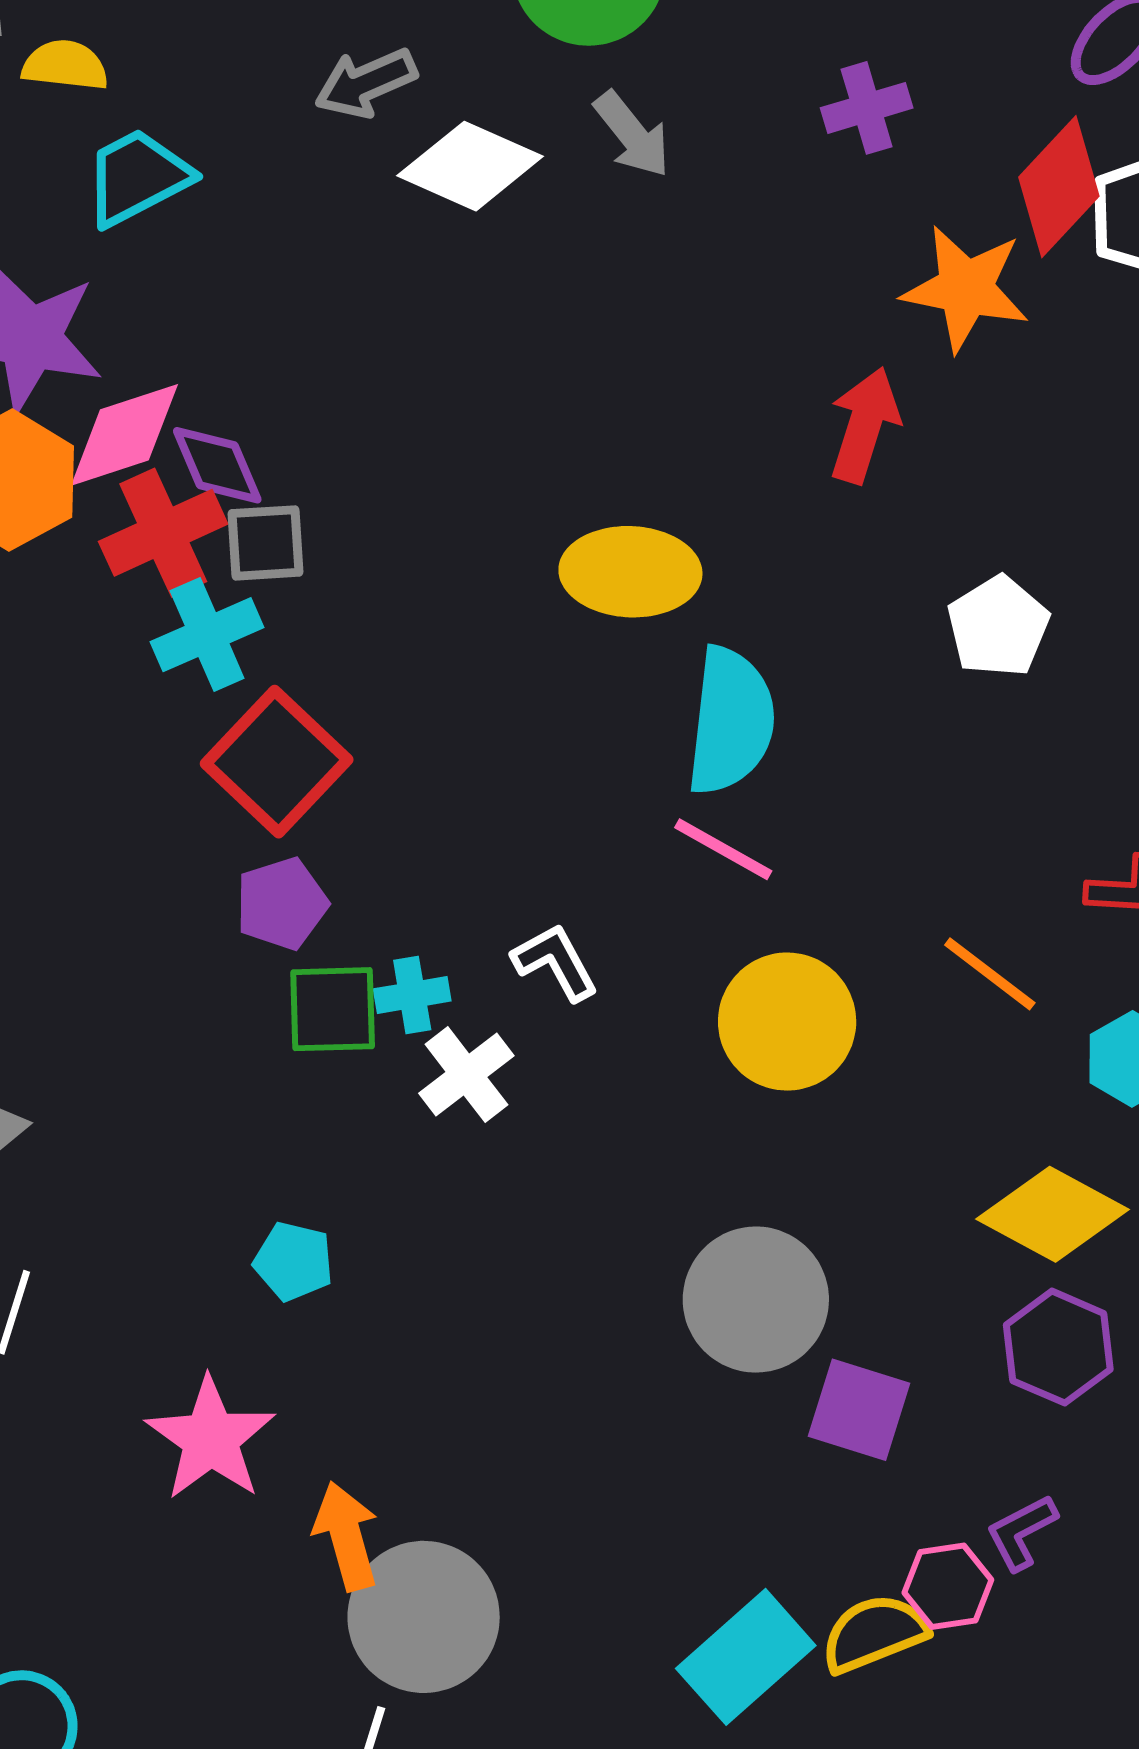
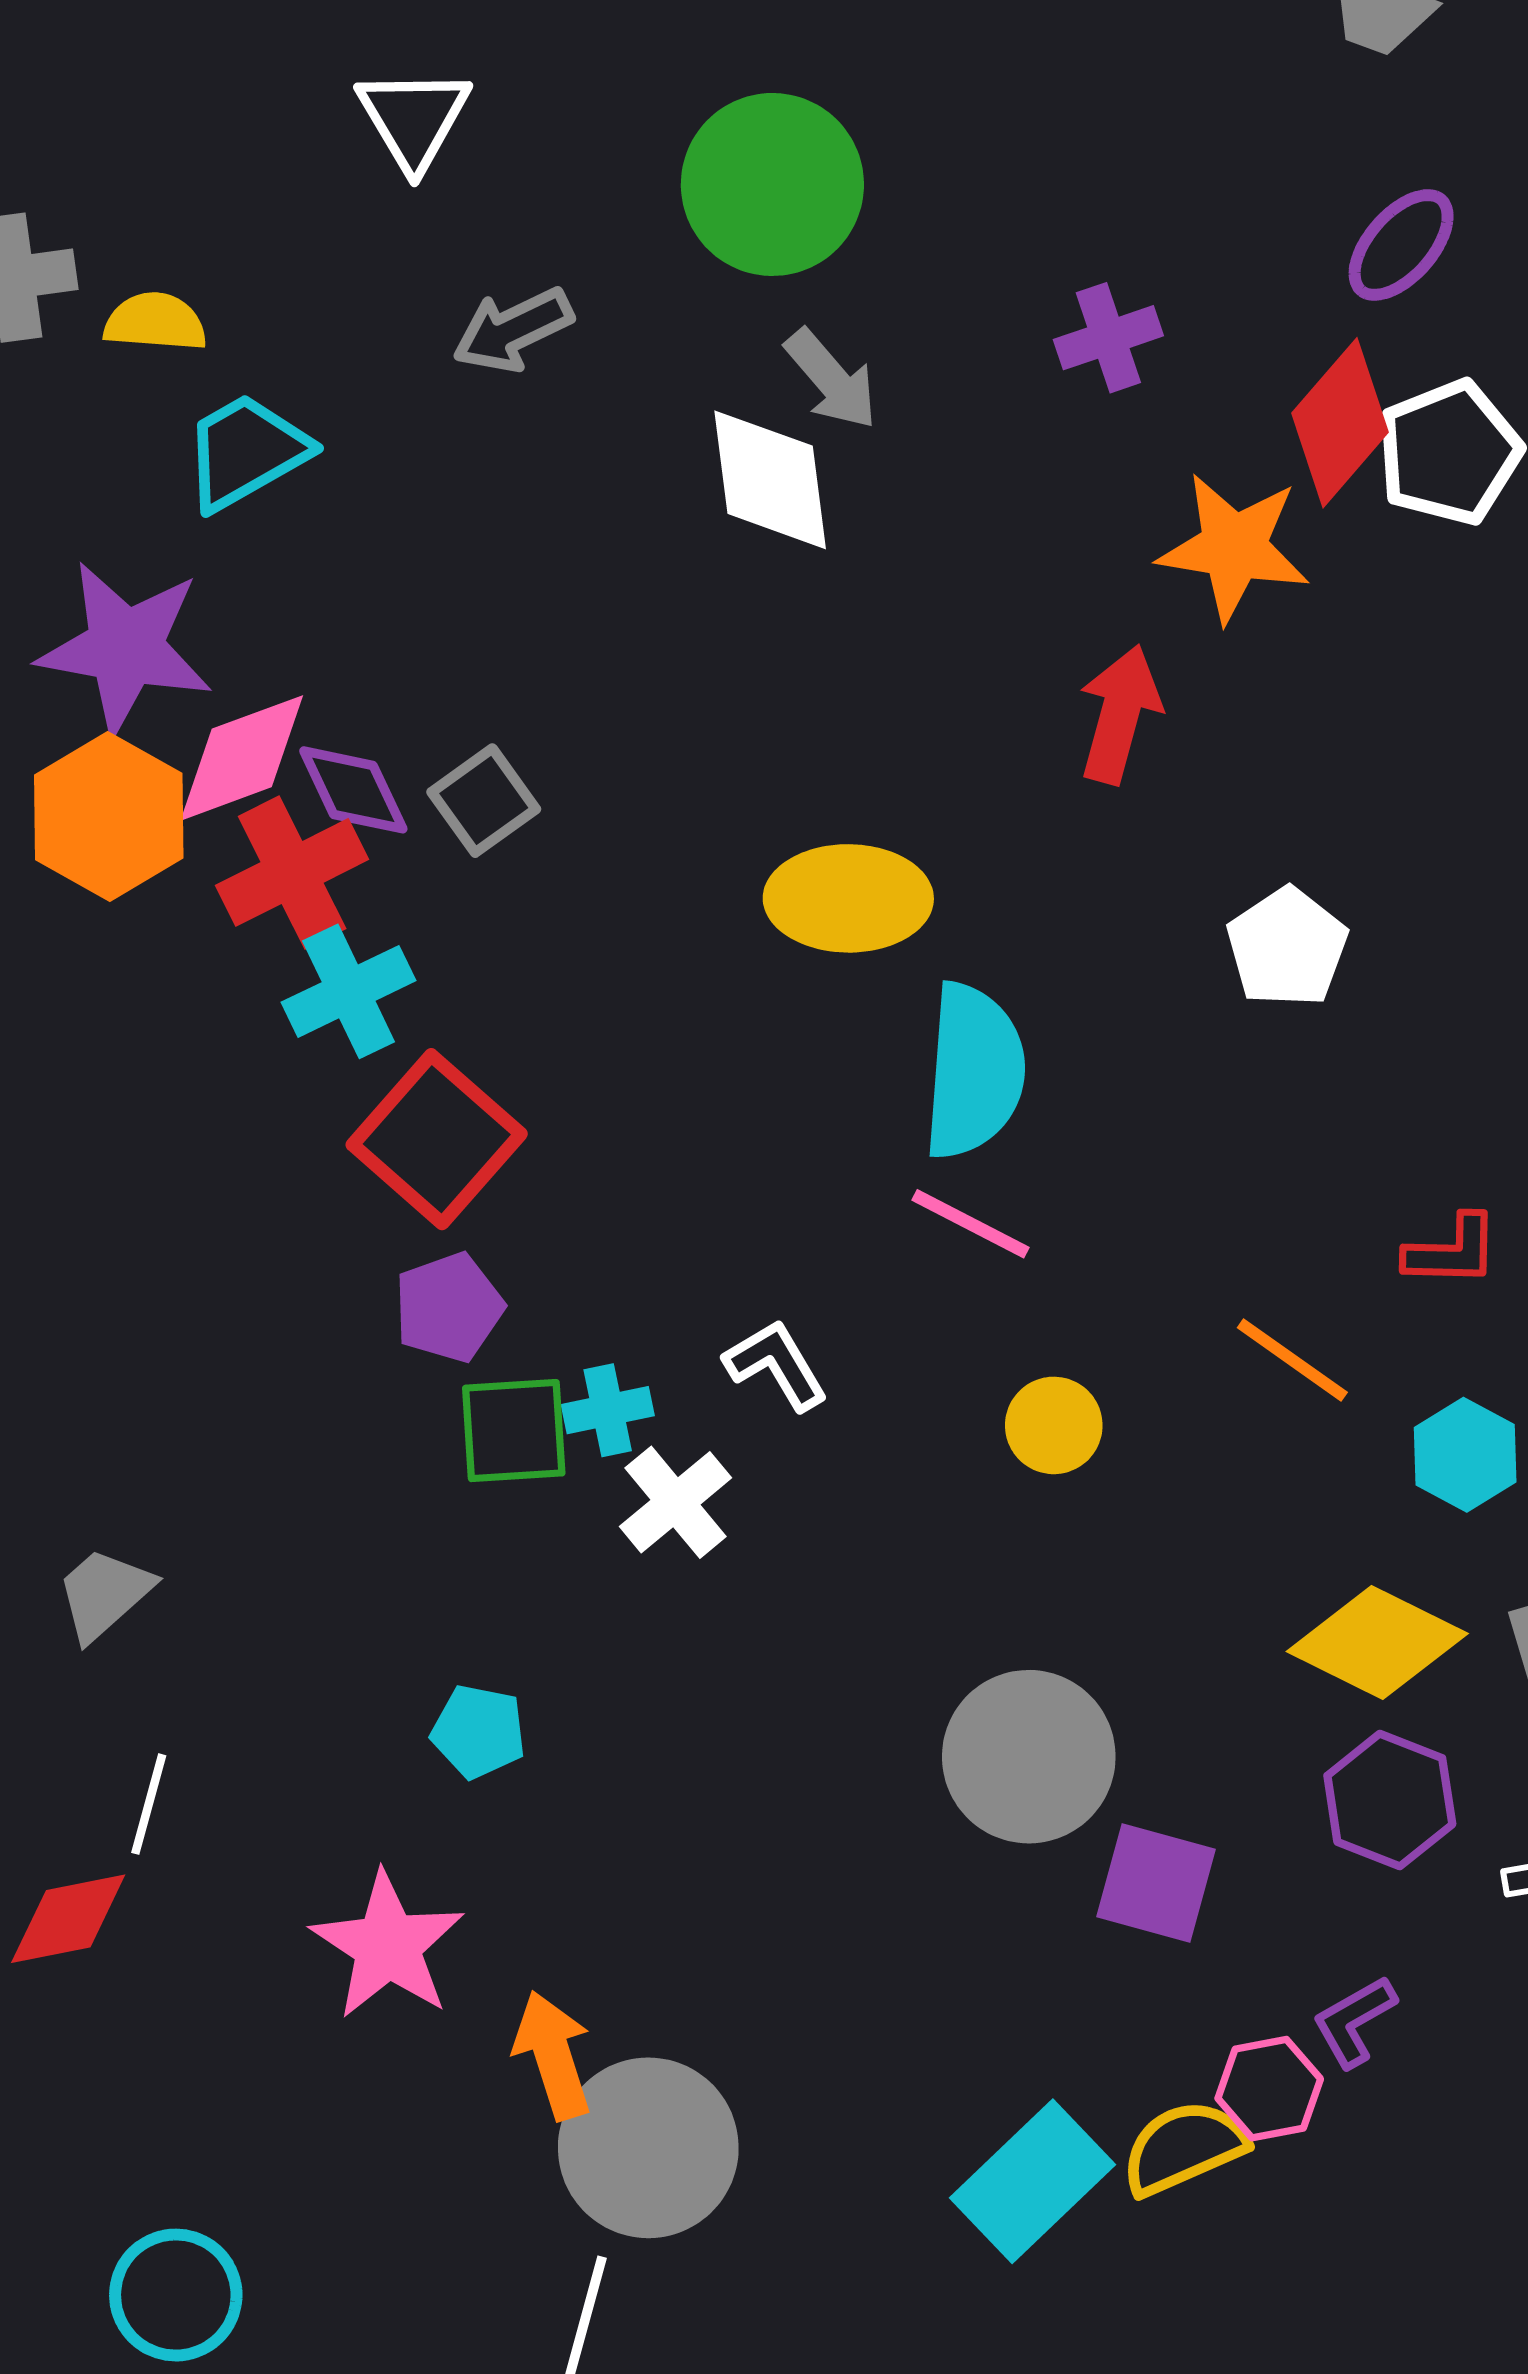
white diamond: (470, 166) -> (770, 480), moved, turned 61
gray square: (266, 543) -> (484, 801), moved, turned -30
yellow circle: (787, 1022) -> (1054, 1425), size x0.6

